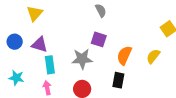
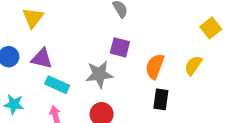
cyan rectangle: (50, 65) -> (57, 85), turned -54
black rectangle: (118, 80) -> (161, 99), moved

